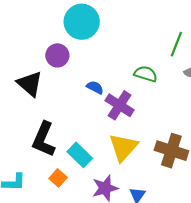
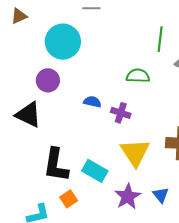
purple cross: (120, 105) -> (121, 113), size x0.7
orange square: (58, 178) -> (69, 199), moved, turned 30

